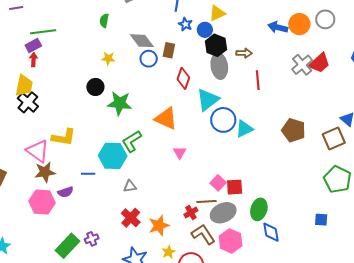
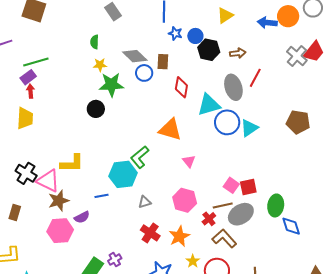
yellow triangle: (217, 13) -> (225, 15), moved
yellow star: (108, 58) -> (100, 65), moved
gray ellipse: (219, 66) -> (233, 87), moved
red line: (258, 80) -> (255, 78), turned 42
cyan triangle: (208, 100) -> (209, 105), turned 30
black cross: (28, 102) -> (26, 173), moved
green star: (120, 103) -> (111, 85), moved
pink hexagon: (231, 241) -> (185, 200), moved

